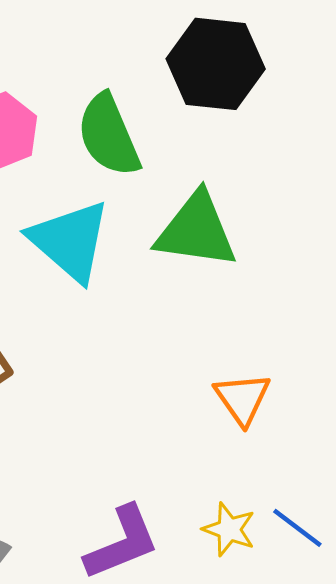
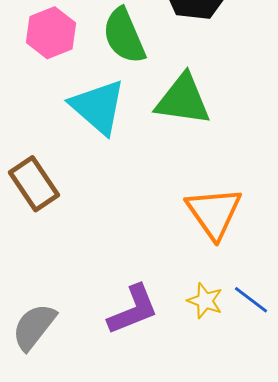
orange triangle: (242, 399) -> (214, 213), size x1.5

